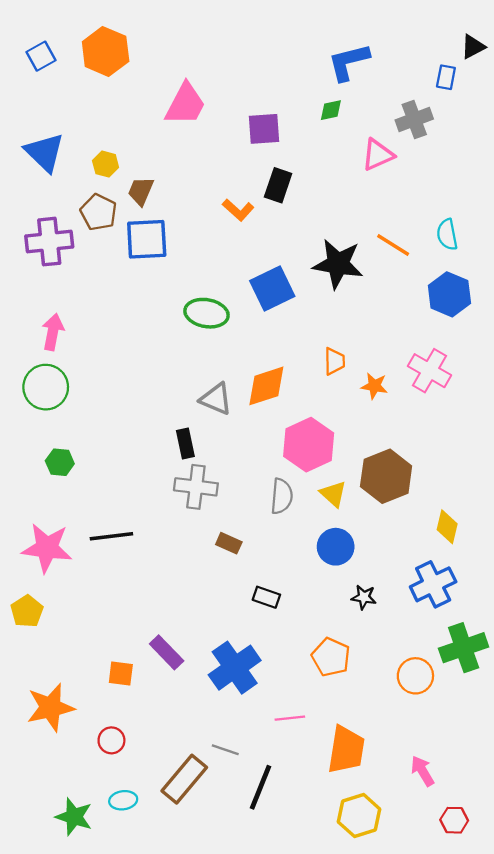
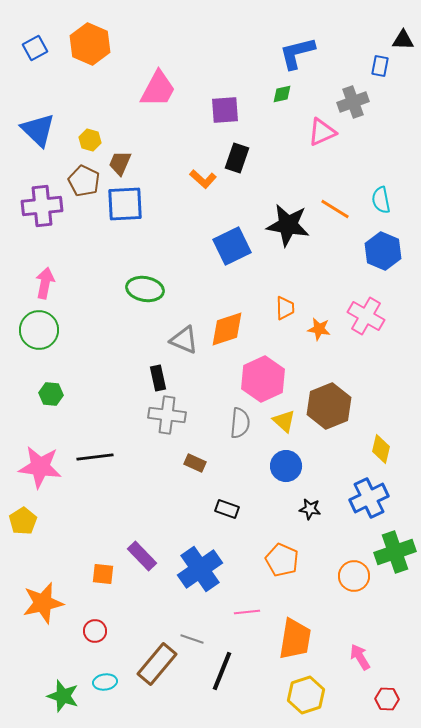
black triangle: (473, 47) -> (403, 40), turned 30
green ellipse: (207, 313) -> (145, 289), moved

